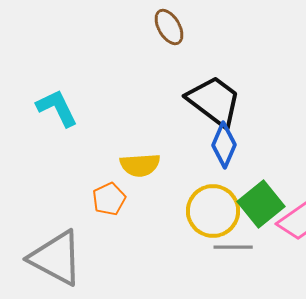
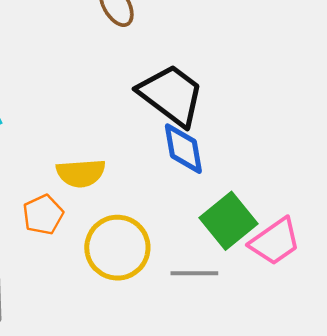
blue diamond: (224, 145) -> (183, 149), turned -33
yellow circle: (213, 211) -> (117, 248), moved

